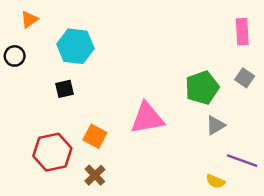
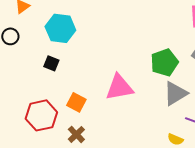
black square: (65, 89) -> (51, 63), turned 35
gray triangle: (215, 125) -> (175, 93), size x1.5

